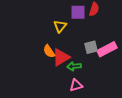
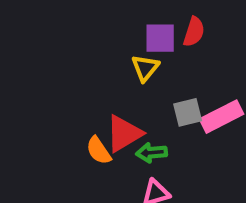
yellow triangle: (60, 26) -> (145, 68), moved
orange semicircle: (49, 51) -> (99, 151), moved

